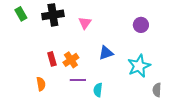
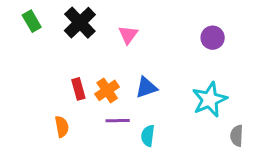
black cross: (53, 15) -> (80, 23), turned -35
blue triangle: (106, 53) -> (146, 87), moved

